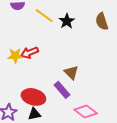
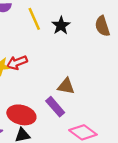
yellow line: (44, 16) -> (34, 19), turned 30
brown triangle: (71, 72) -> (66, 86), turned -35

